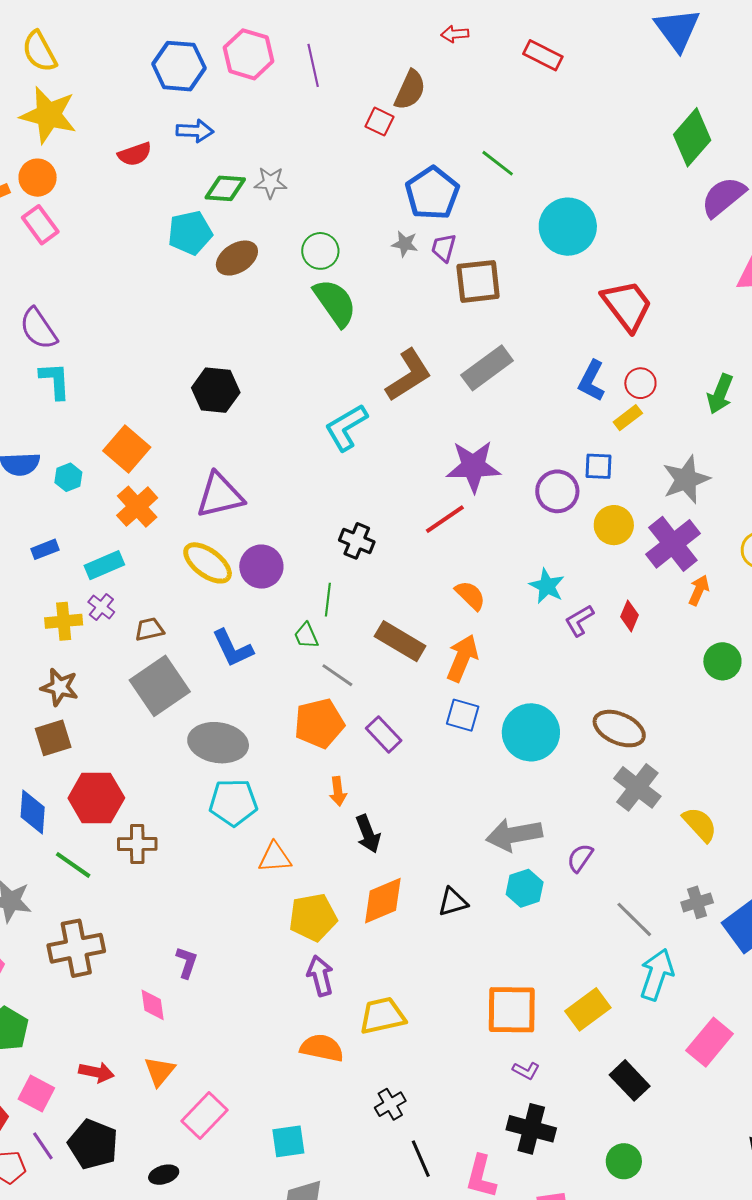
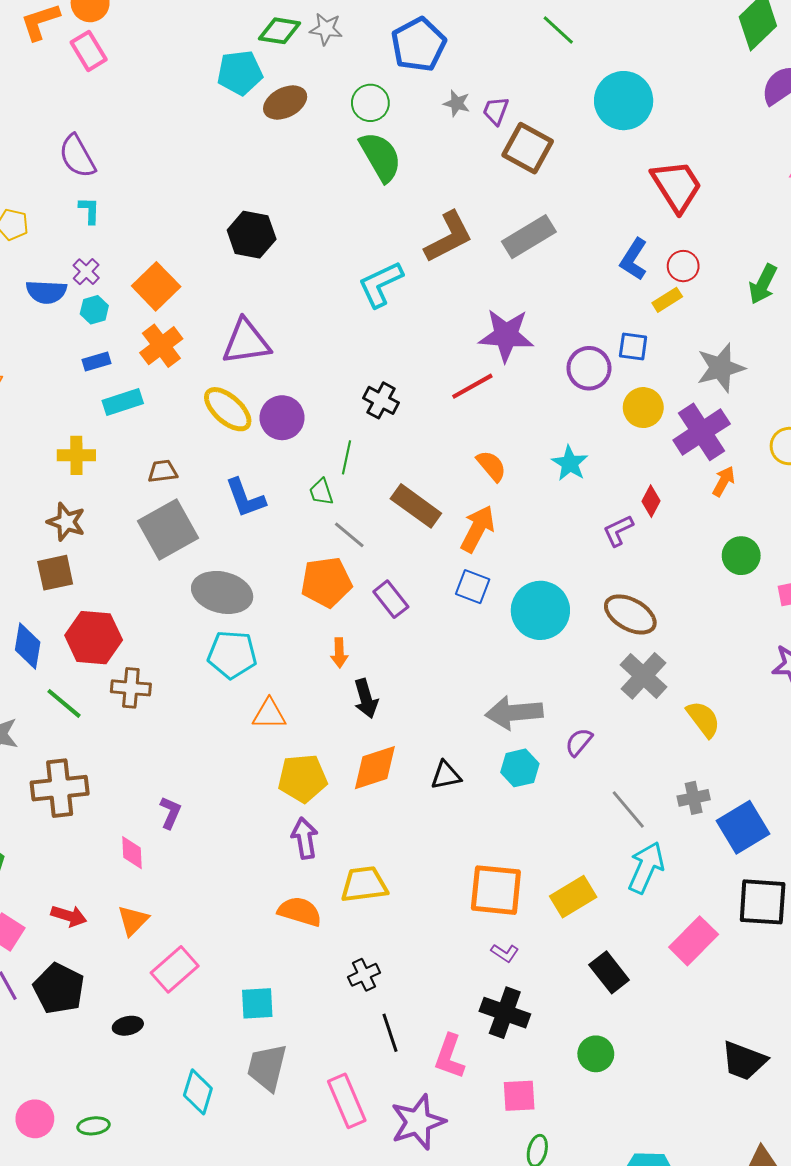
blue pentagon: (432, 193) -> (418, 45), moved
brown square: (478, 281) -> (528, 148), turned 30
cyan L-shape: (55, 381) -> (89, 210), size x0.7
blue rectangle: (45, 549) -> (96, 361), moved
purple cross: (101, 607) -> (86, 272), moved
purple L-shape: (579, 621) -> (618, 531), moved

